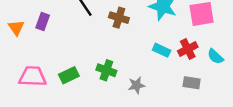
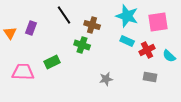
cyan rectangle: (162, 50) -> (127, 41), moved
green cross: (106, 70) -> (82, 45), moved
green rectangle: (69, 75) -> (52, 62), moved

